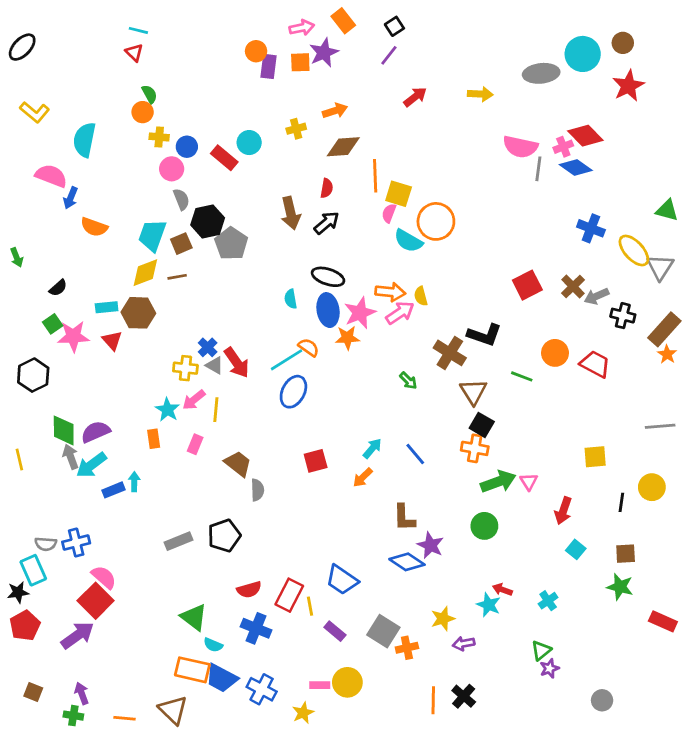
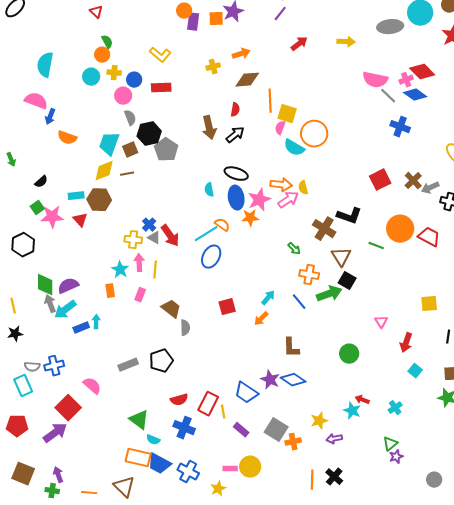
yellow L-shape: (35, 112) -> (160, 55), moved
cyan semicircle: (84, 140) -> (45, 65), moved
cyan circle: (249, 143) -> (91, 77), moved
red rectangle: (224, 158) -> (161, 88), turned -42
gray line: (538, 169) -> (388, 96), turned -54
blue cross: (591, 228) -> (400, 127), moved
orange circle: (555, 353) -> (400, 229), size x1.4
pink arrow: (194, 400) -> (139, 263), turned 126
orange cross: (475, 448) -> (309, 275), moved
green arrow: (498, 482) -> (329, 294), moved
purple star: (430, 545) -> (270, 380), moved
pink semicircle: (104, 577) -> (92, 386), moved
black star: (18, 592) -> (15, 334), moved
red pentagon: (25, 626) -> (17, 426), turned 30
brown square: (33, 692) -> (23, 474), size x1.6

